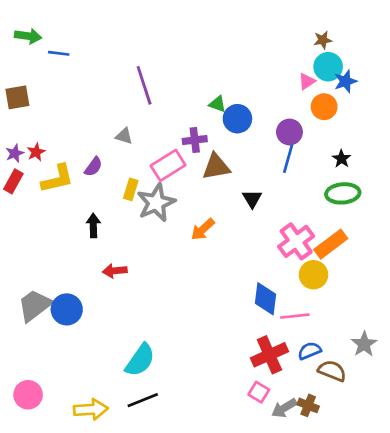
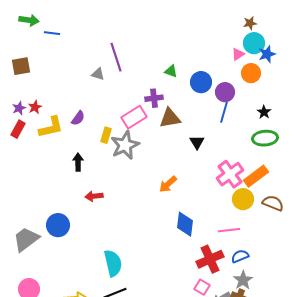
blue circle: (237, 119) -> (201, 82), moved
gray triangle: (124, 136) -> (98, 74), moved
orange arrow: (203, 229) -> (168, 184), moved
blue diamond: (265, 299) -> (185, 224), moved
gray trapezoid: (35, 305) -> (26, 239), moved
gray star: (364, 344) -> (243, 280), moved
cyan semicircle: (140, 360) -> (113, 263), turned -48
brown semicircle: (332, 371) -> (273, 203), moved

